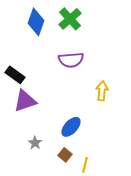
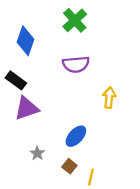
blue diamond: (36, 22) -> (25, 41), moved

